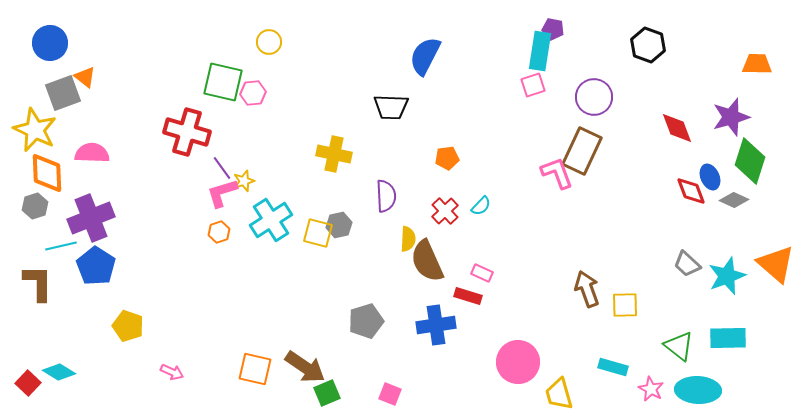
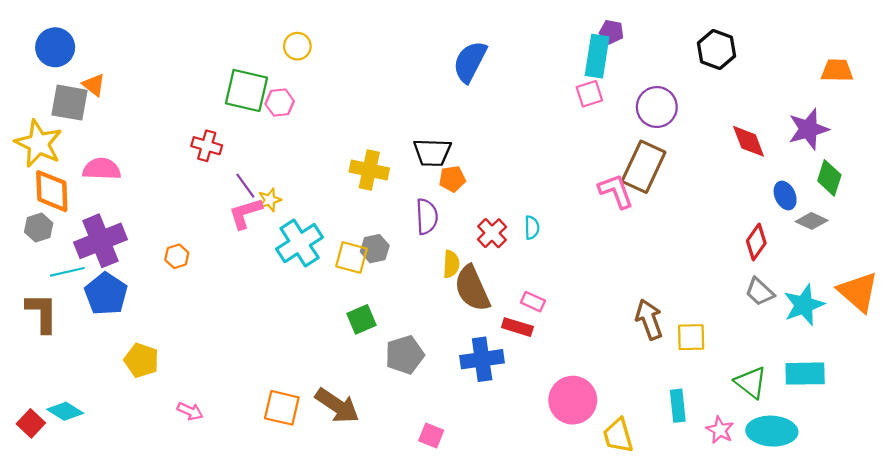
gray square: (63, 93) -> (70, 103), turned 30
black trapezoid: (391, 107) -> (432, 152), moved
red cross: (187, 132) -> (207, 146), size x0.6
orange pentagon: (447, 158) -> (452, 179), moved
green diamond: (750, 161) -> (829, 178), size x0.7
red diamond: (691, 191) -> (756, 242), moved, turned 56
cyan semicircle: (481, 206) -> (532, 228), turned -45
orange hexagon: (219, 232) -> (177, 256), moved
cyan rectangle: (613, 367) -> (678, 406), turned 68
green square: (327, 393) -> (361, 319), moved

